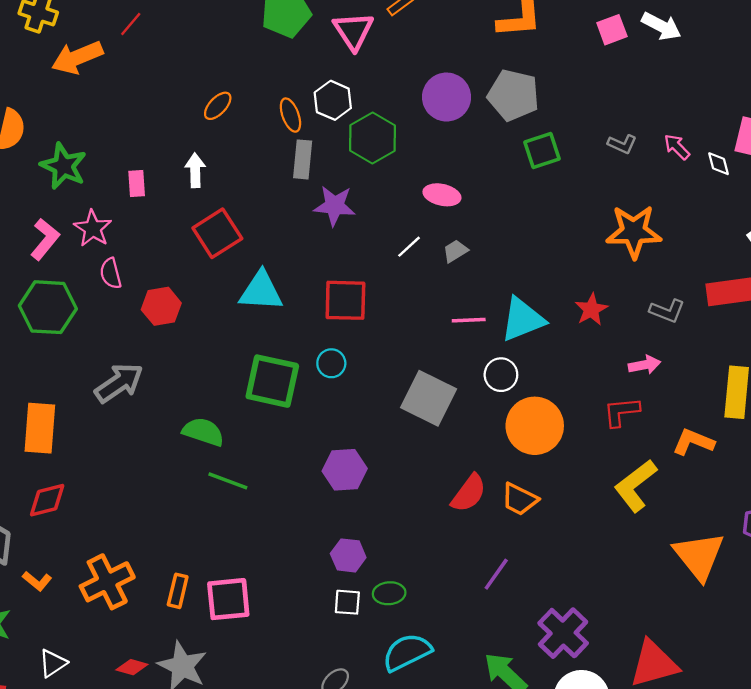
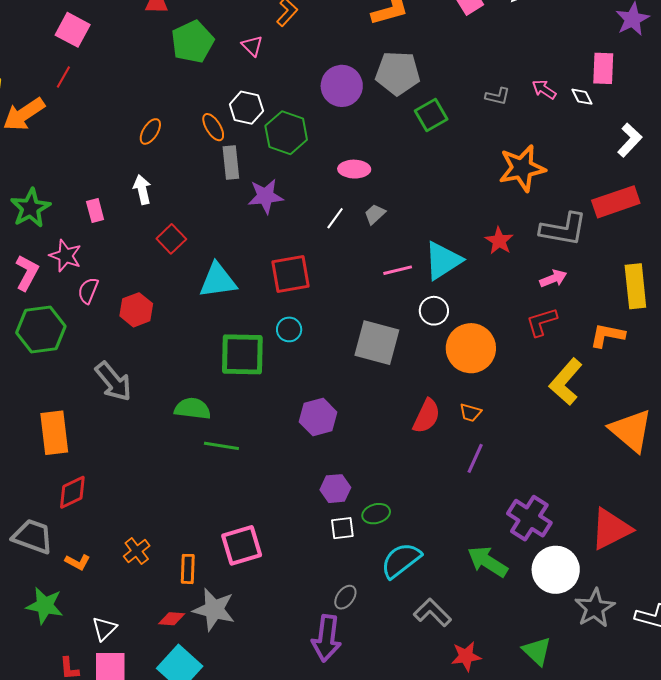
pink triangle: (353, 31) -> (252, 46), size x0.6
green star: (63, 166) -> (30, 208), turned 30
red square: (217, 233) -> (171, 239), size x0.7
pink semicircle: (111, 273) -> (88, 291), turned 48
gray L-shape: (667, 311) -> (563, 229), size x1.6
gray arrow: (119, 383) -> (113, 381), turned 96
orange trapezoid: (520, 499) -> (470, 413), size x0.7
purple line: (496, 574) -> (475, 458), moved
orange cross: (107, 582) -> (137, 551), size x0.6
orange rectangle: (178, 591) -> (188, 569), moved

